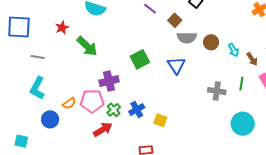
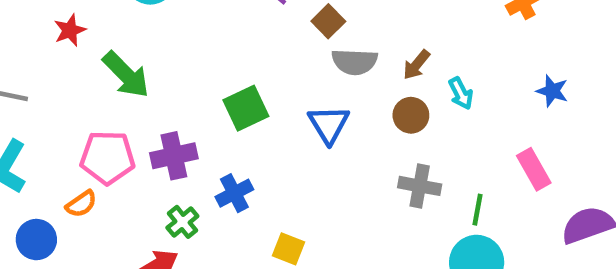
brown circle: (211, 42) -> (411, 115), moved
brown arrow: (252, 59) -> (416, 65), moved, turned 72
green line: (241, 84) -> (477, 210), moved
pink pentagon: (92, 101) -> (108, 158), moved
blue cross: (137, 110) -> (234, 193), moved

